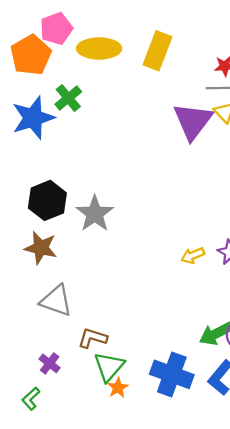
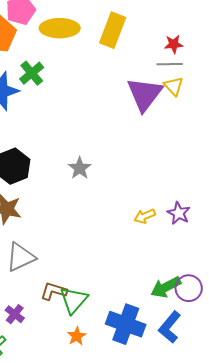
gray star: (95, 214) -> (80, 168), moved, size x0.7
gray triangle: (56, 301) -> (21, 257), turned -44
green triangle: (109, 367) -> (74, 300), moved

